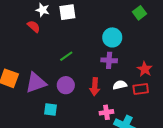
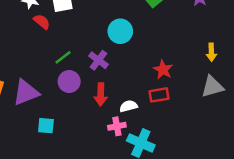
red semicircle: (34, 26) -> (42, 22), moved
purple cross: (109, 60) -> (98, 60), moved, turned 35
purple circle: (66, 85) -> (69, 82), moved
white semicircle: (120, 85) -> (128, 106), moved

